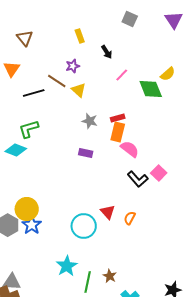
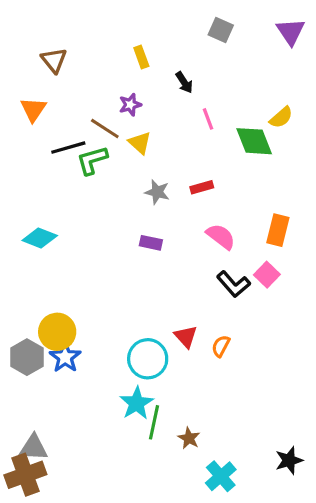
pink line: (122, 75) -> (208, 119), turned -64
green L-shape: (29, 129) -> (92, 160), moved
orange rectangle: (118, 132) -> (278, 230), moved
cyan star: (67, 266) -> (137, 403), moved
green line: (88, 282) -> (154, 422), moved

